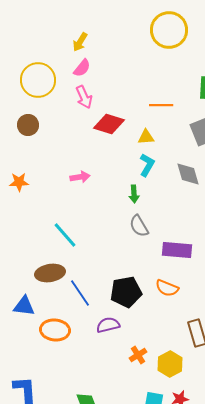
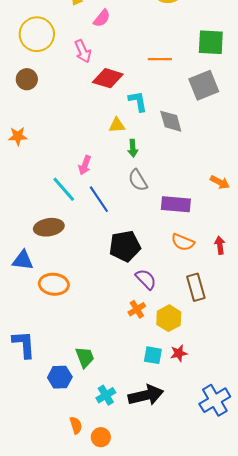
pink semicircle: (82, 68) -> (102, 18), moved
yellow triangle: (146, 137) -> (117, 125), moved
cyan L-shape: (147, 165) -> (138, 101), moved, turned -40
gray diamond: (188, 174) -> (171, 121), moved
pink arrow: (80, 177) -> (85, 165), moved, turned 120
orange semicircle: (167, 288) -> (183, 242), moved
blue line: (80, 293) -> (99, 199), moved
purple semicircle: (108, 325) -> (146, 279), moved, turned 60

